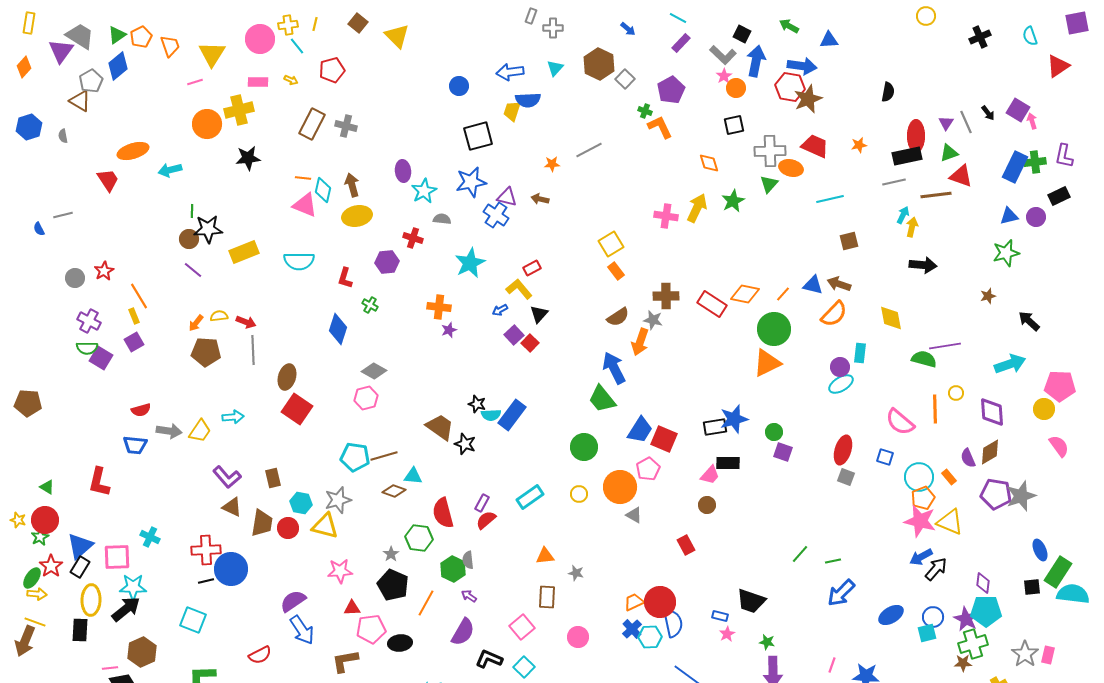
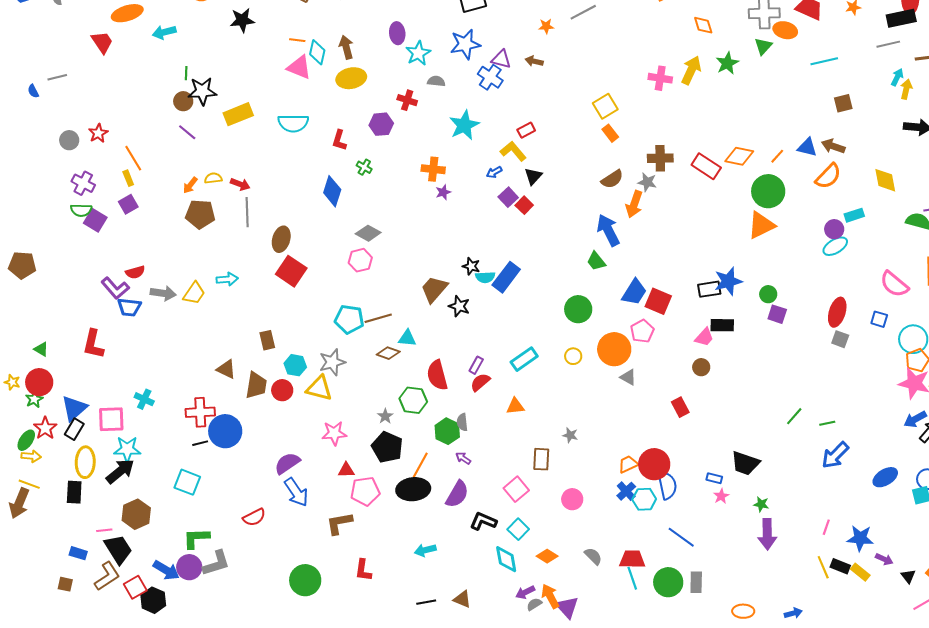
cyan rectangle: (860, 353) -> (854, 215), turned 66
green trapezoid: (602, 399) -> (596, 261), size x0.7
brown trapezoid: (440, 427) -> (434, 289), turned -84
purple L-shape: (227, 477) -> (115, 288), moved
orange triangle: (545, 556) -> (515, 406), moved
black ellipse: (400, 643) -> (413, 489), moved, size x1.4

